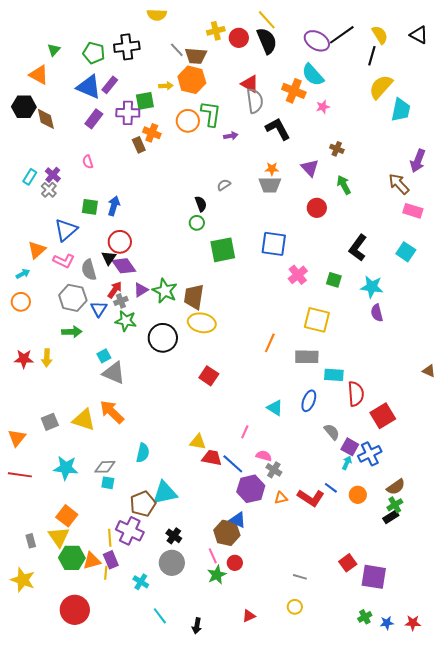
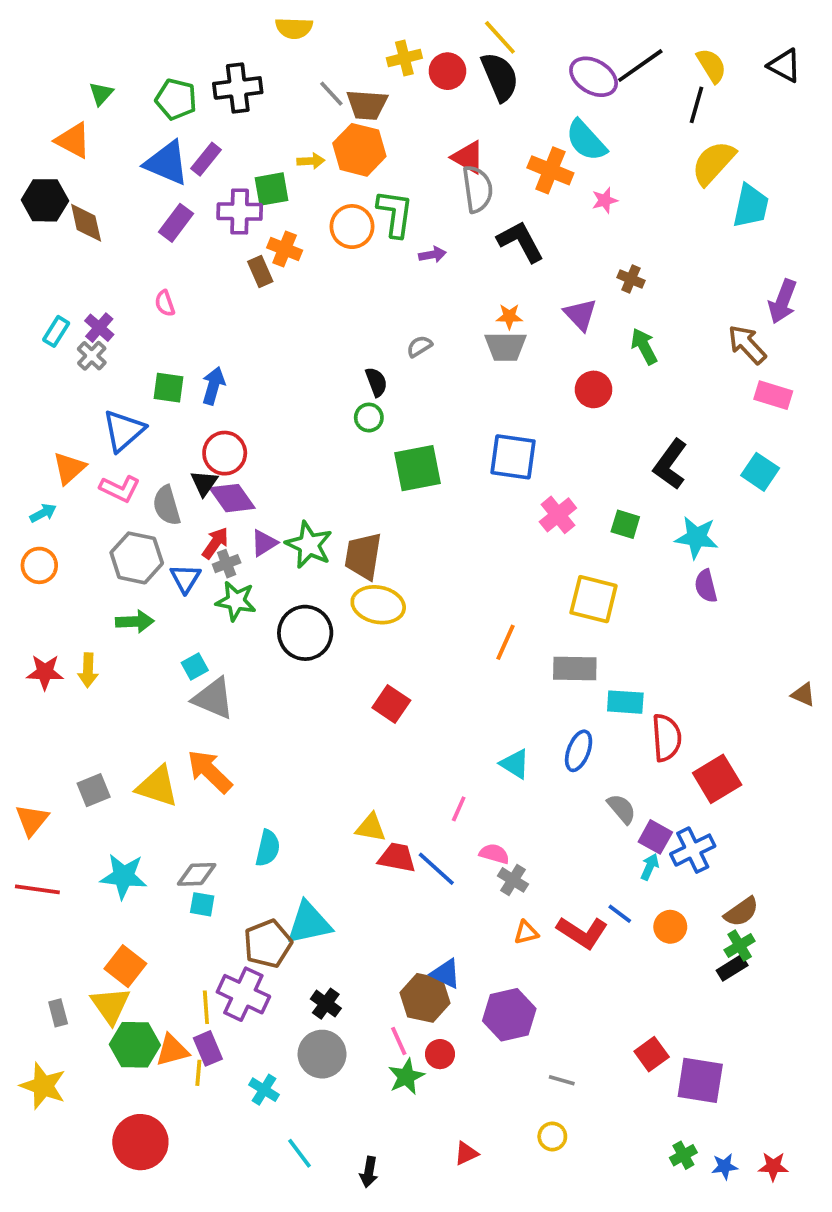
purple hexagon: (251, 489) -> (509, 1015), moved

